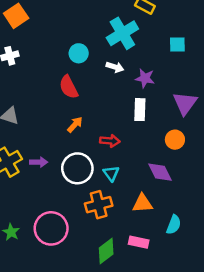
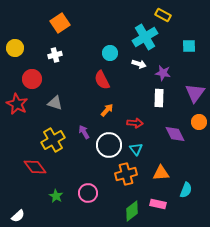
orange circle: (175, 140) -> (199, 122), moved
purple arrow: (39, 162) -> (84, 132), moved, turned -120
purple diamond: (160, 172) -> (175, 134), moved
pink circle: (51, 228) -> (88, 193), size x0.7

